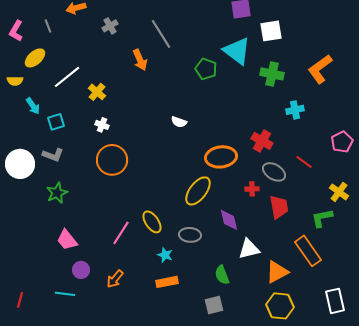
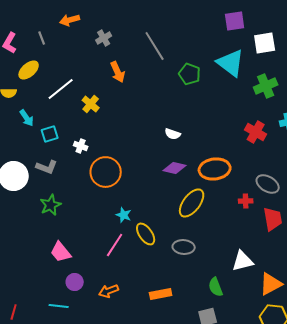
orange arrow: (140, 60) -> (118, 72), moved
green pentagon: (206, 69) -> (190, 74), moved
green cross: (272, 74) -> (266, 86), turned -35
white cross: (102, 125) -> (81, 146), moved
red cross: (262, 141) -> (256, 132), moved
purple diamond: (229, 220) -> (175, 168), moved, turned -65
cyan star: (165, 255) -> (124, 215), moved
orange arrow: (115, 279) -> (109, 291), turned 30

